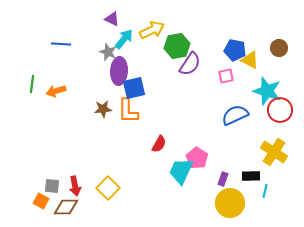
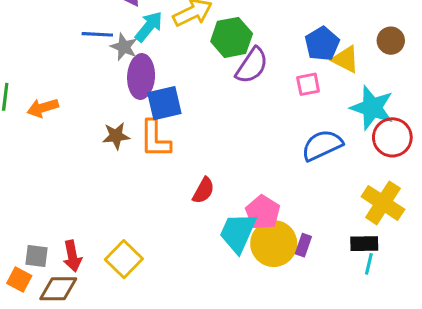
blue line: (61, 44) -> (97, 34), moved
blue pentagon: (235, 50) -> (322, 44), turned 30
black rectangle: (251, 176) -> (364, 244), moved
yellow circle: (230, 203) -> (274, 244), moved

